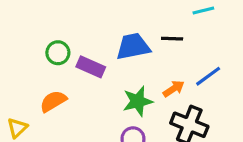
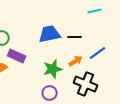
black line: (172, 39) -> (75, 37), moved
purple rectangle: (91, 67) -> (17, 56), moved

